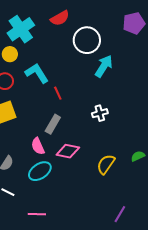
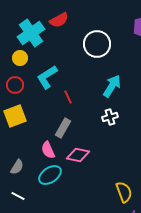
red semicircle: (60, 18) -> (59, 20), moved
cyan arrow: (104, 66) -> (112, 86), moved
cyan L-shape: (37, 73) -> (47, 77), turned -90
yellow semicircle: (106, 164) -> (124, 192), moved, turned 125

